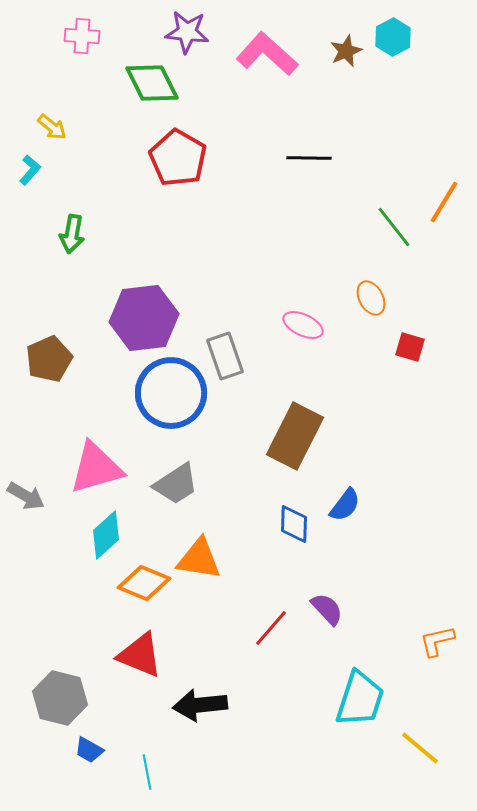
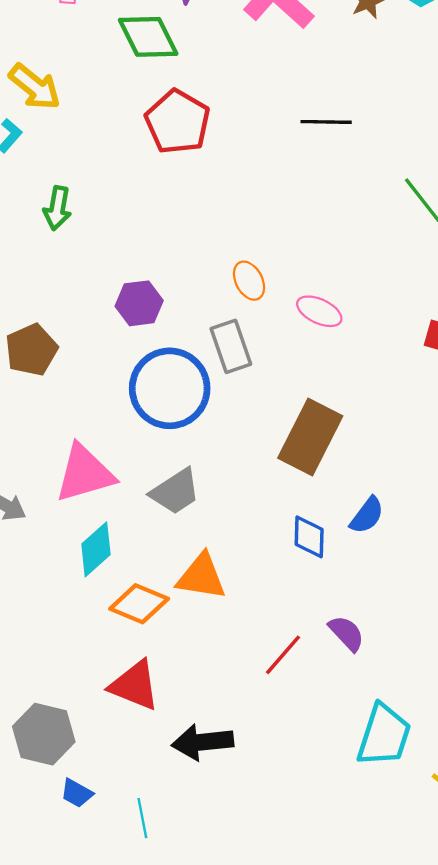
yellow arrow: (52, 127) -> (35, 87), size x1.6
orange ellipse: (371, 298) -> (249, 281), moved
purple hexagon: (144, 318) -> (139, 303), size x0.6

